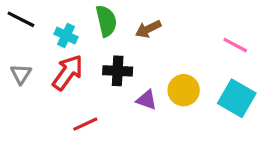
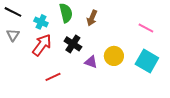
brown arrow: (148, 29) -> (92, 18), turned -42
black cross: (118, 71) -> (73, 44), turned 30
gray triangle: (21, 74) -> (13, 35), moved

